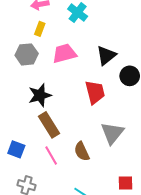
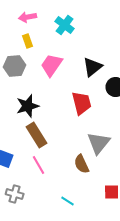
yellow rectangle: (40, 29) -> (28, 41), turned -40
pink trapezoid: (64, 53) -> (52, 65), turned -40
brown semicircle: (82, 151) -> (82, 164), moved

